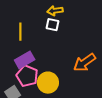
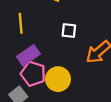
white square: (53, 25) -> (69, 31), moved

